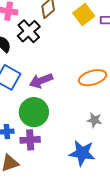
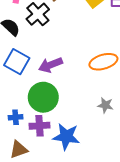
blue star: (82, 153) -> (66, 137), moved

